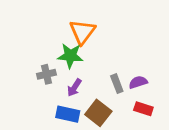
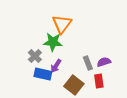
gray cross: (46, 74) -> (35, 56), turned -32
red rectangle: (143, 109) -> (99, 81), moved, turned 64
blue rectangle: (68, 114) -> (43, 74), moved

